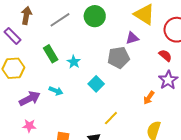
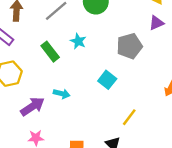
purple triangle: (132, 38) -> (156, 23), moved
cyan star: (74, 62) -> (78, 41), moved

